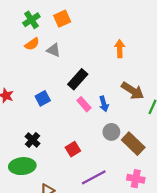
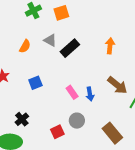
orange semicircle: (32, 44) -> (25, 46), moved, turned -32
black rectangle: (78, 79) -> (70, 48), moved
gray circle: (111, 132) -> (77, 121), moved

